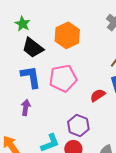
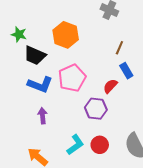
blue L-shape: (31, 77) -> (40, 85), turned 135
purple hexagon: (78, 125) -> (96, 109), moved

